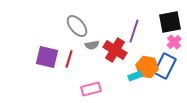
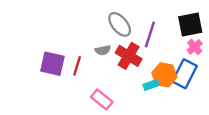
gray ellipse: (77, 26) -> (120, 24), moved
pink rectangle: (91, 89) -> (102, 100), turned 54

